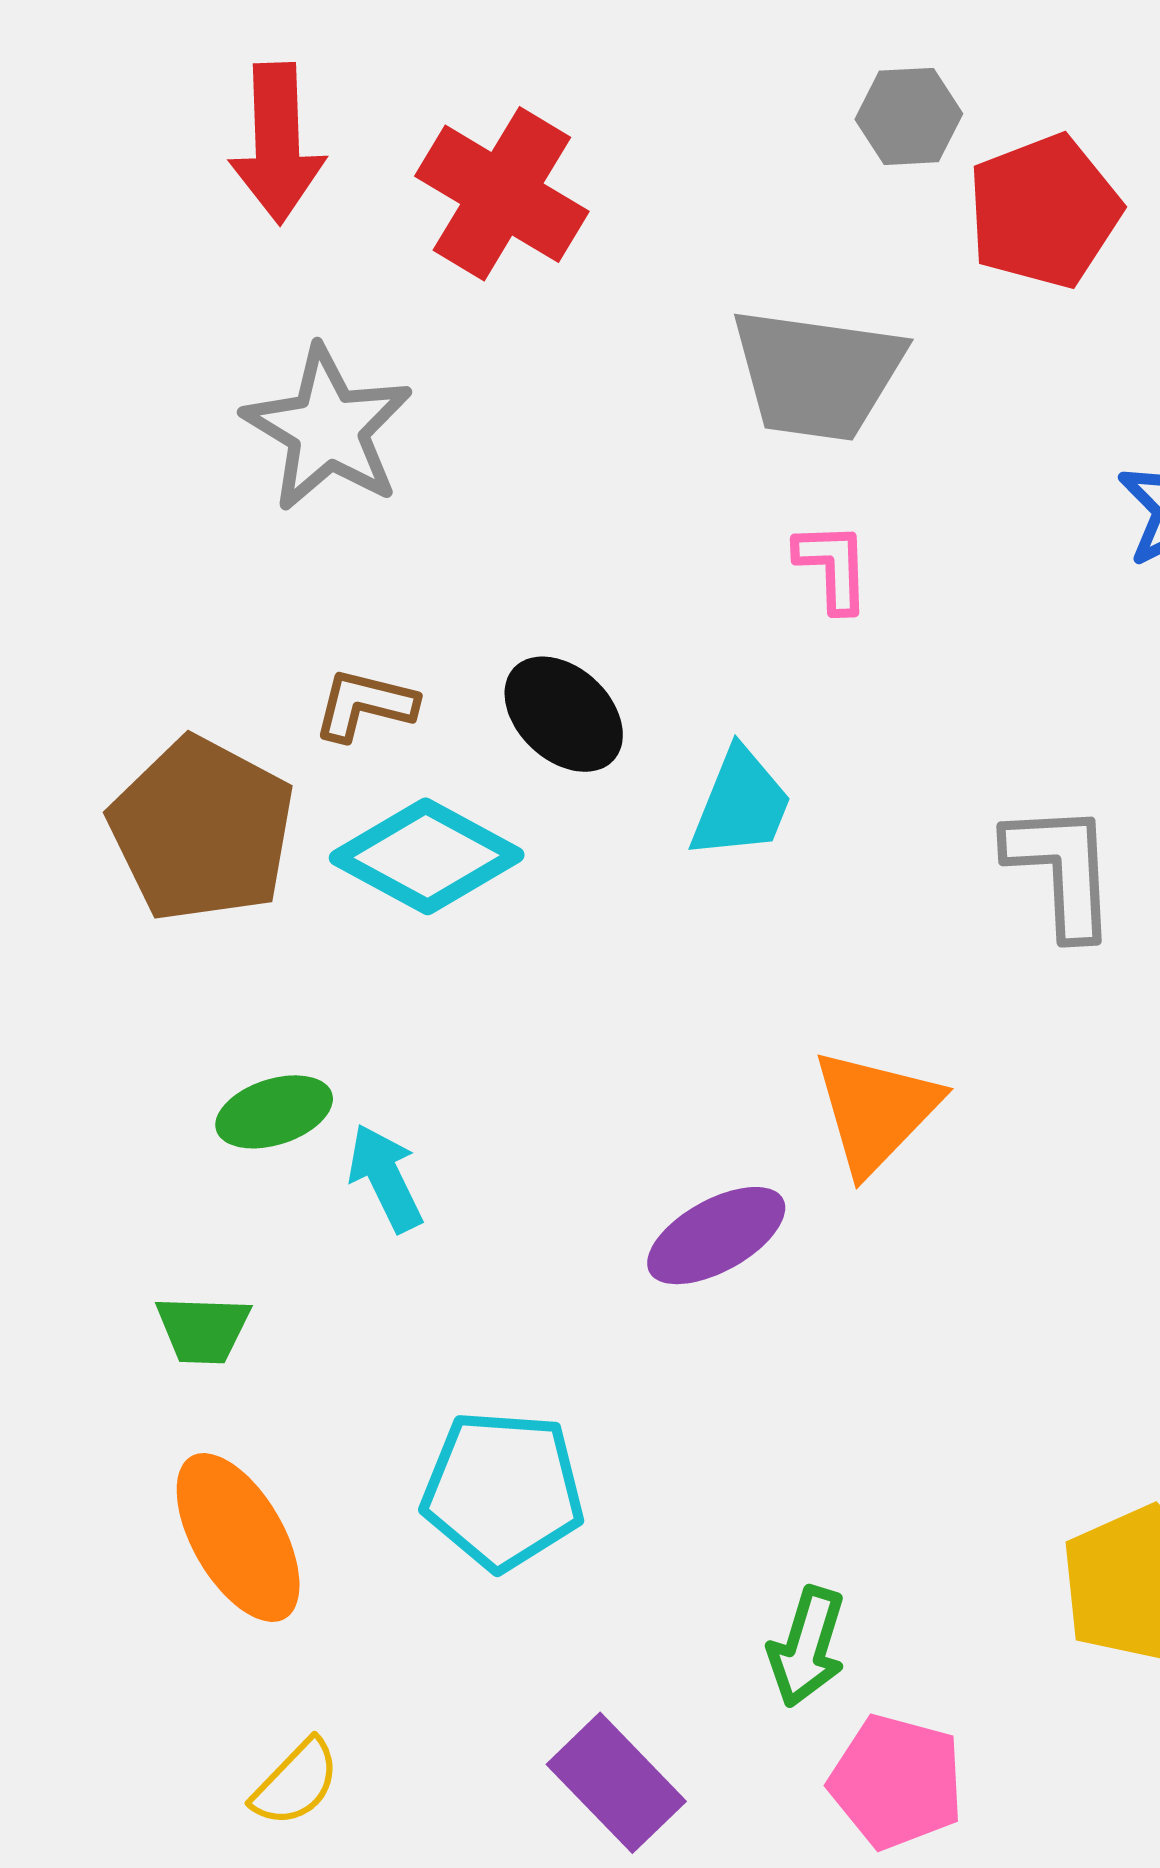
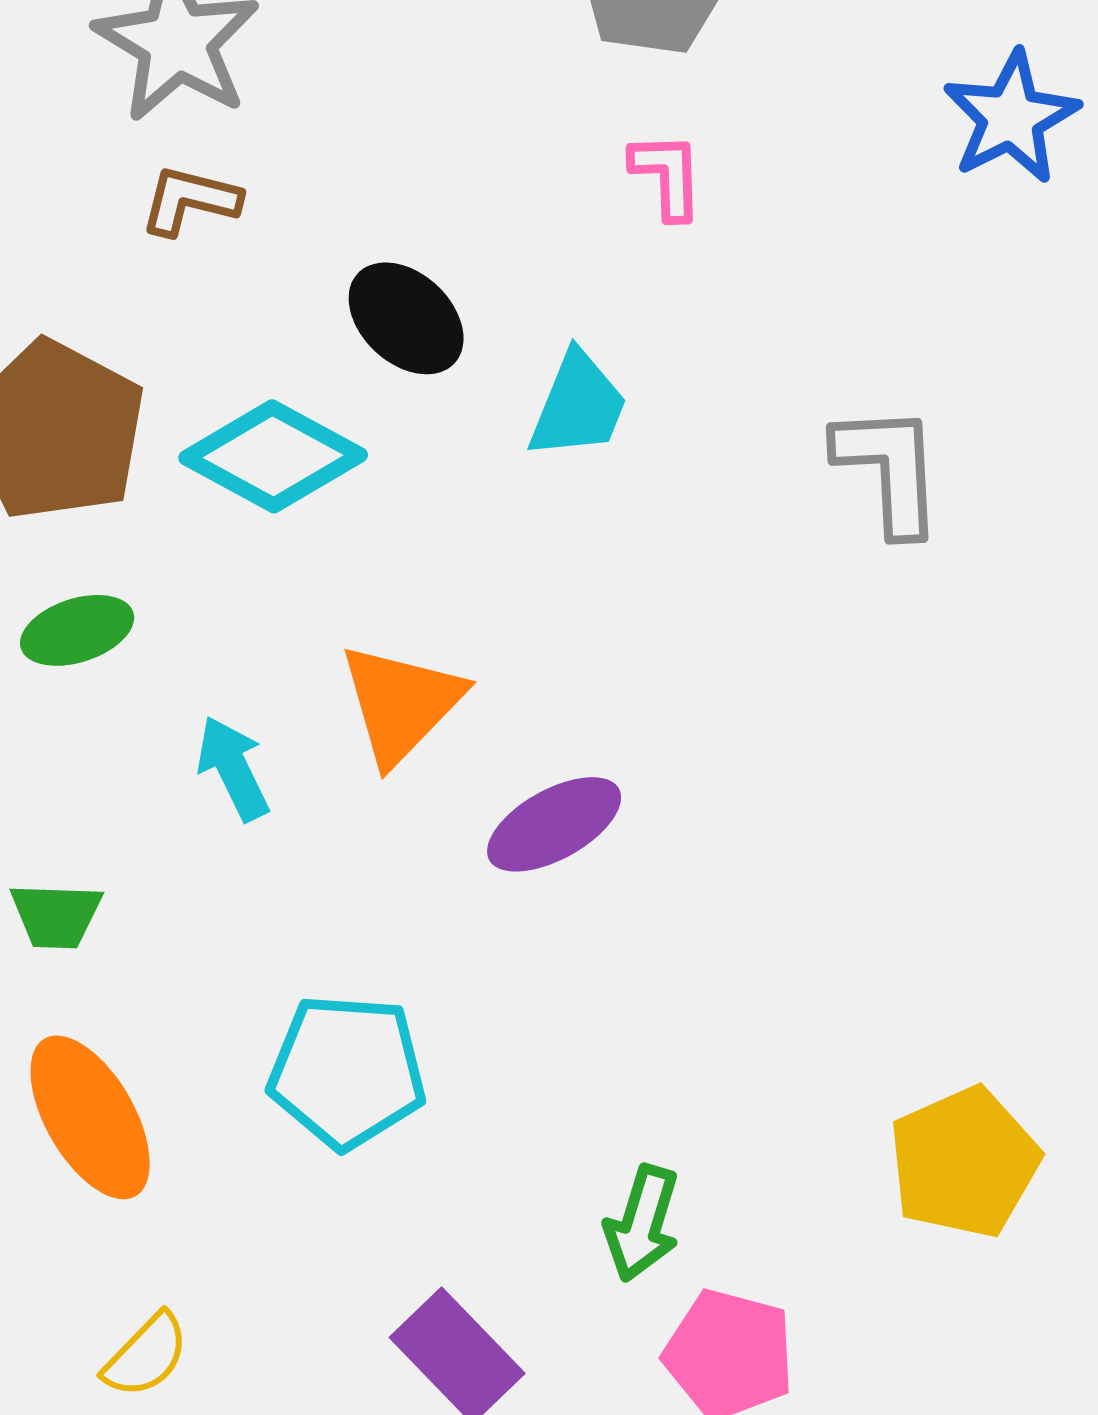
brown L-shape: (365, 705) -> (190, 200), moved
orange triangle: (876, 1111) -> (401, 703), moved
green ellipse: (274, 1112) -> (77, 630), moved

